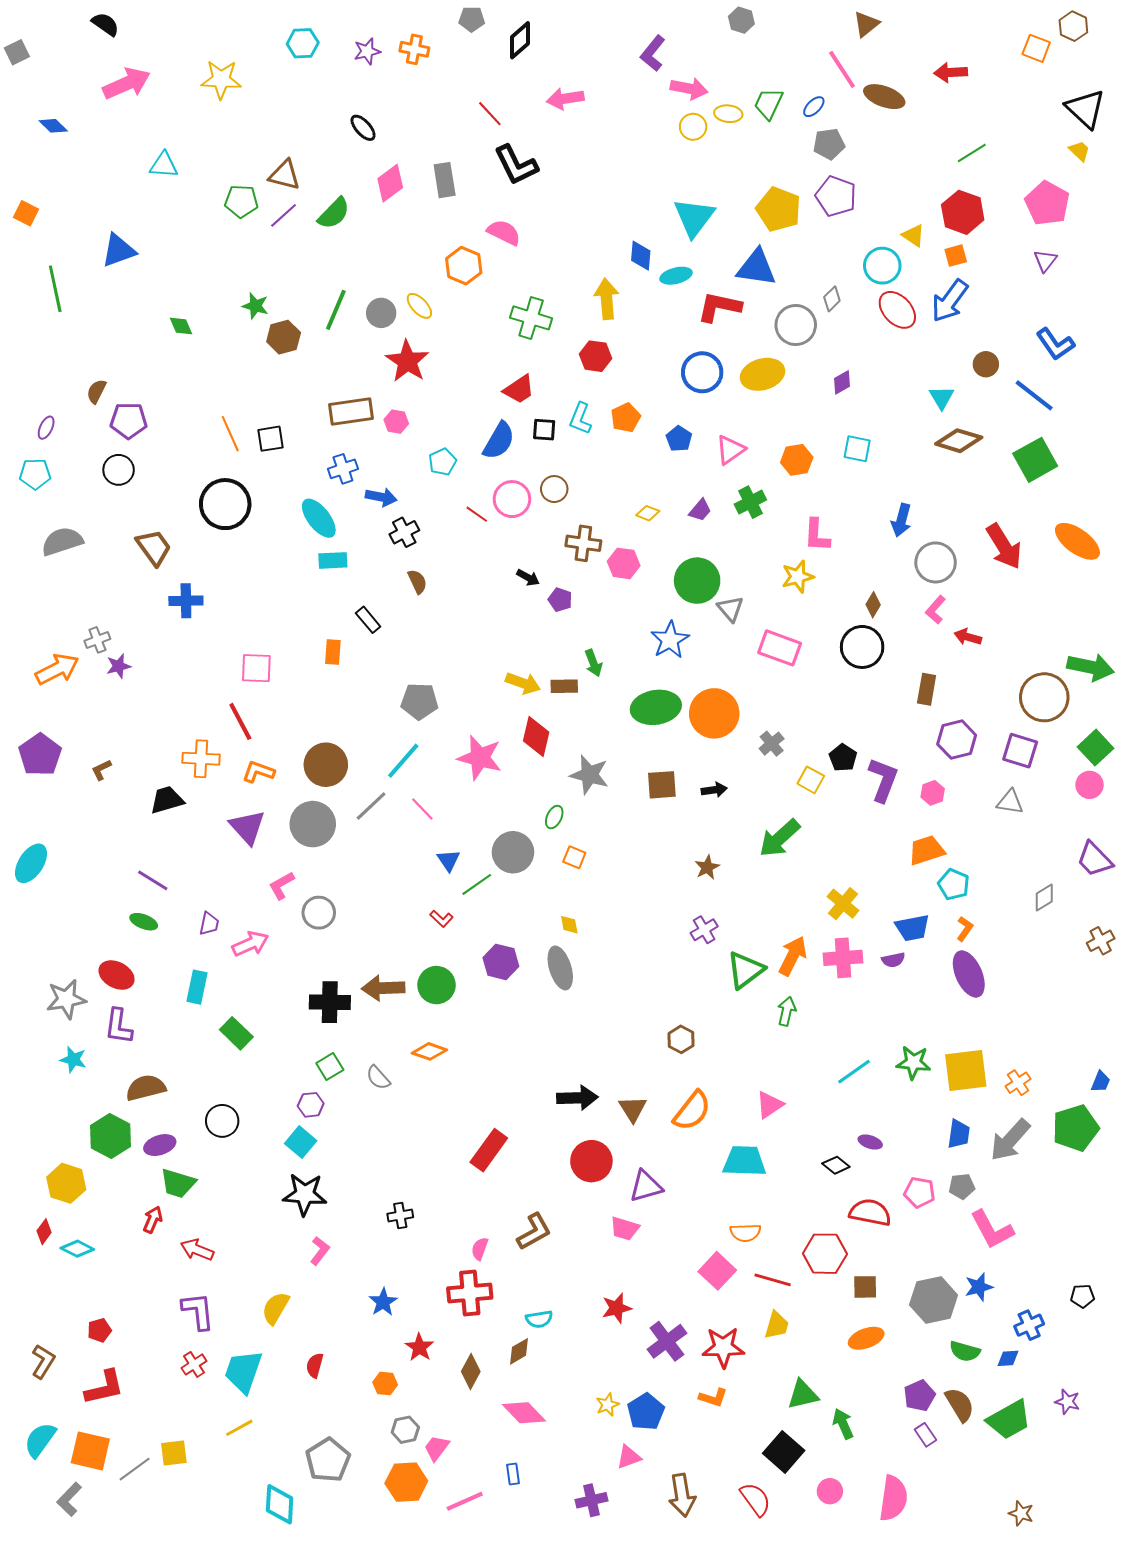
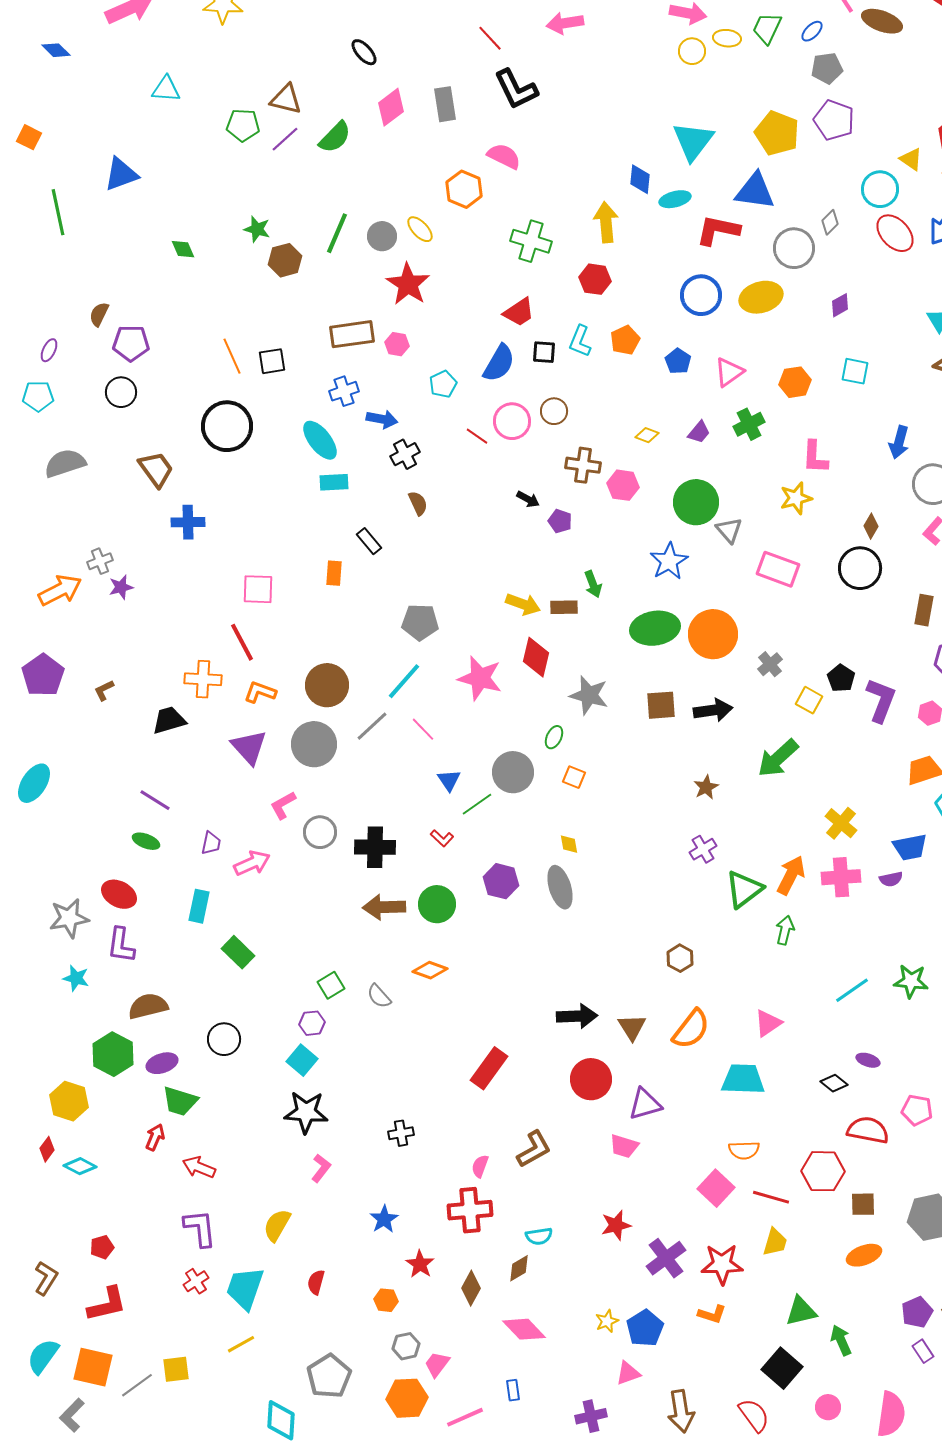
black arrow: (714, 790) -> (713, 710), size x1.5
black cross: (330, 1002) -> (375, 847), moved

